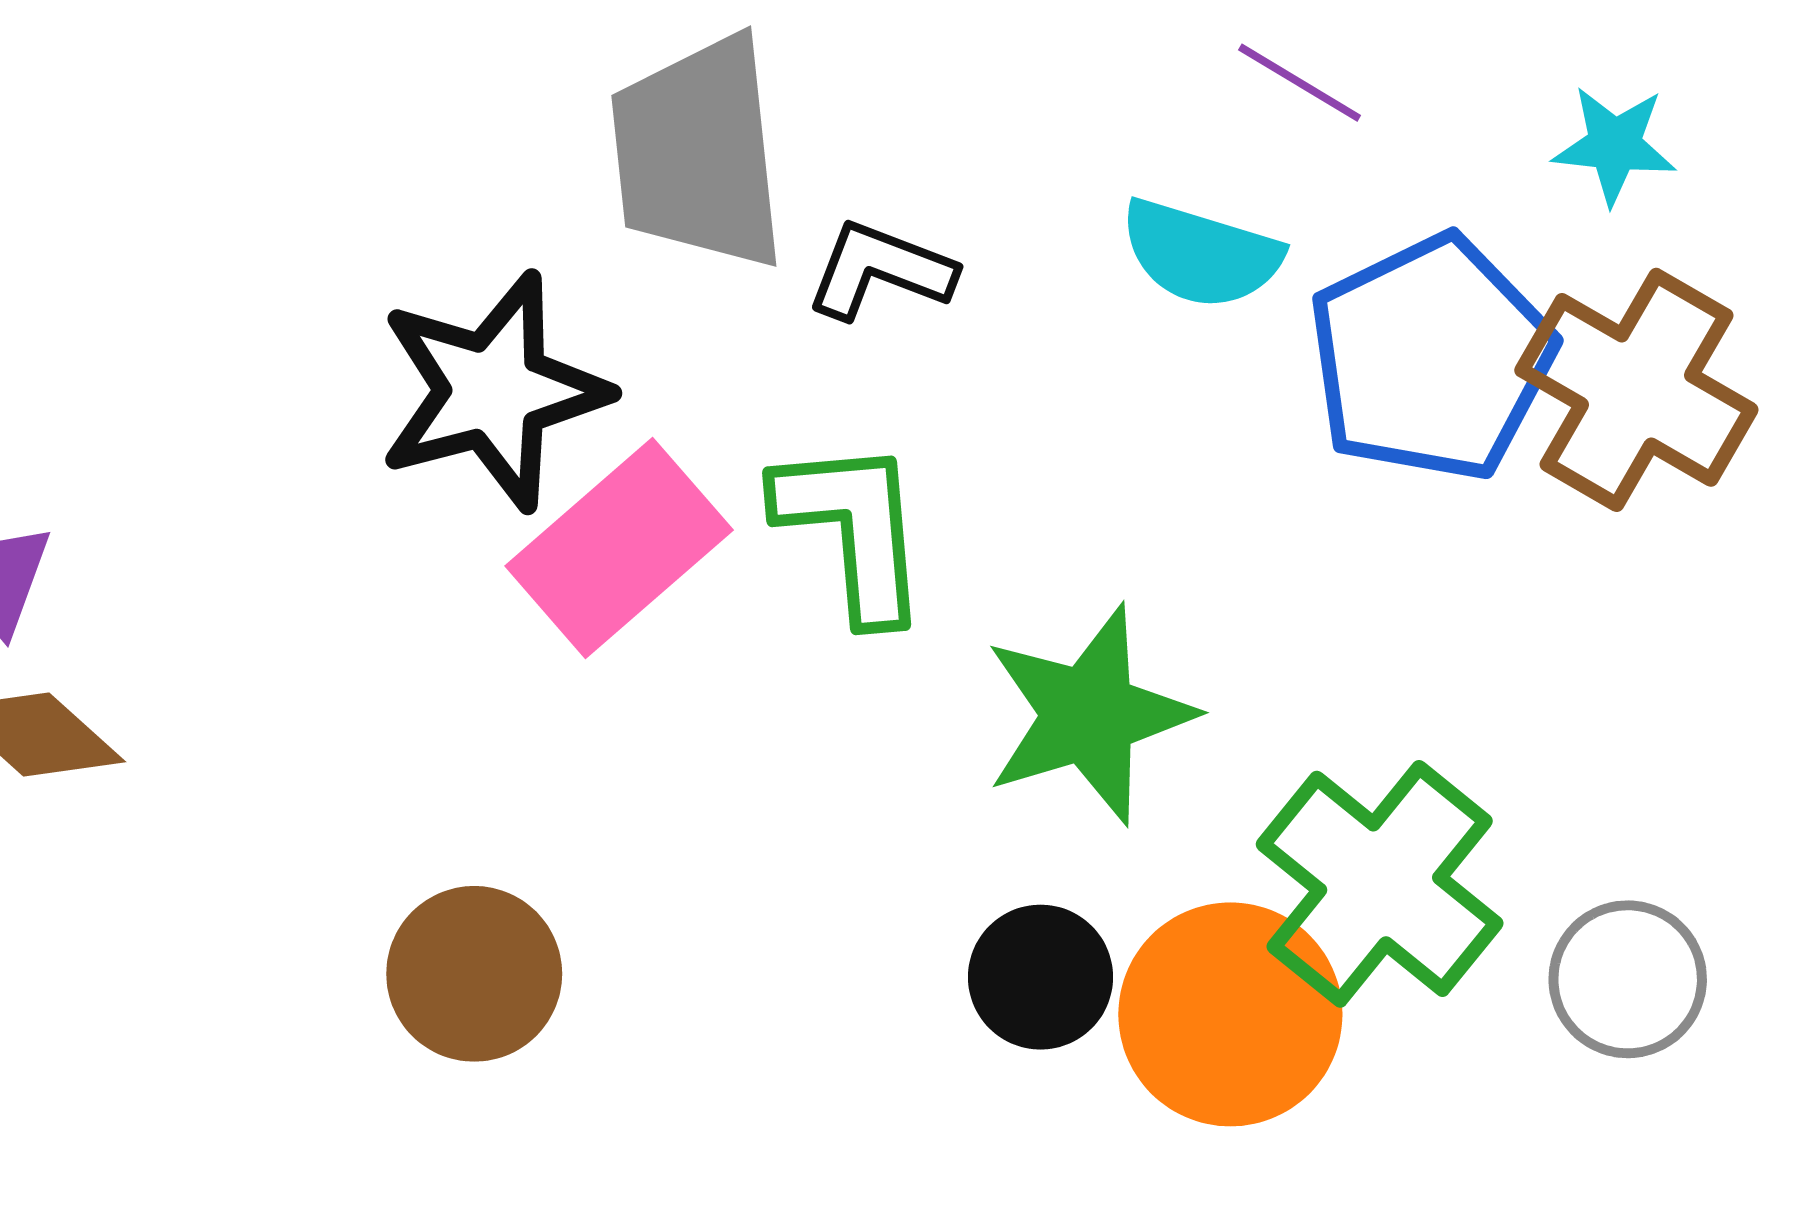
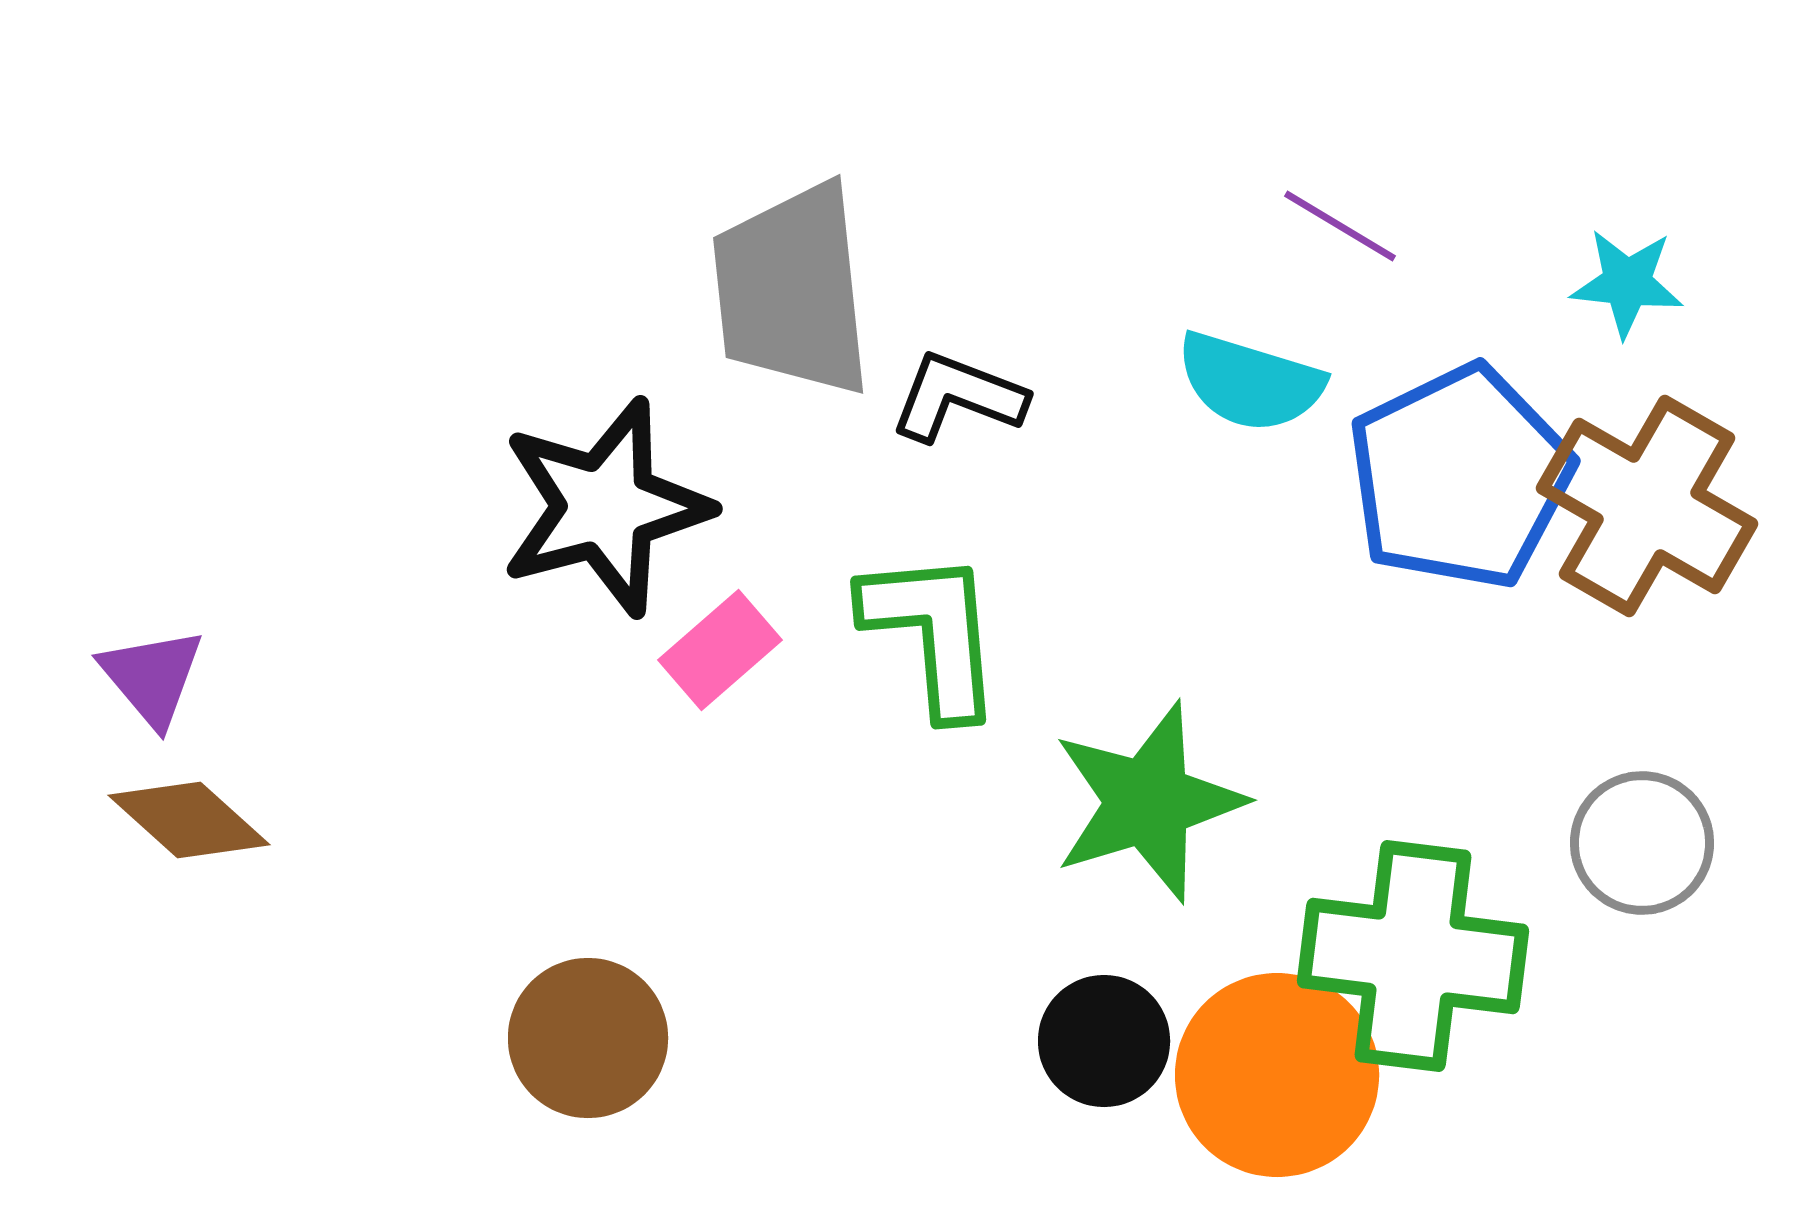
pink rectangle: (619, 548) -> (720, 650), size x0.6
green cross: (1380, 884) -> (1413, 956), turned -32
gray circle: (1628, 979) -> (1642, 843), moved

